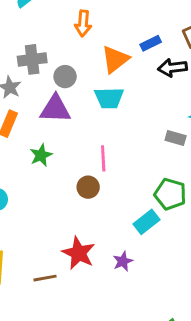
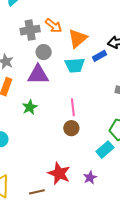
orange arrow: (83, 23) -> (53, 26), moved, turned -54
blue rectangle: (151, 43) -> (99, 56), moved
gray cross: (32, 59) -> (30, 30), moved
brown circle: (88, 187) -> (71, 128), moved

